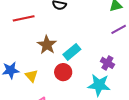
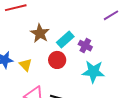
purple cross: (107, 63) -> (85, 46), moved

